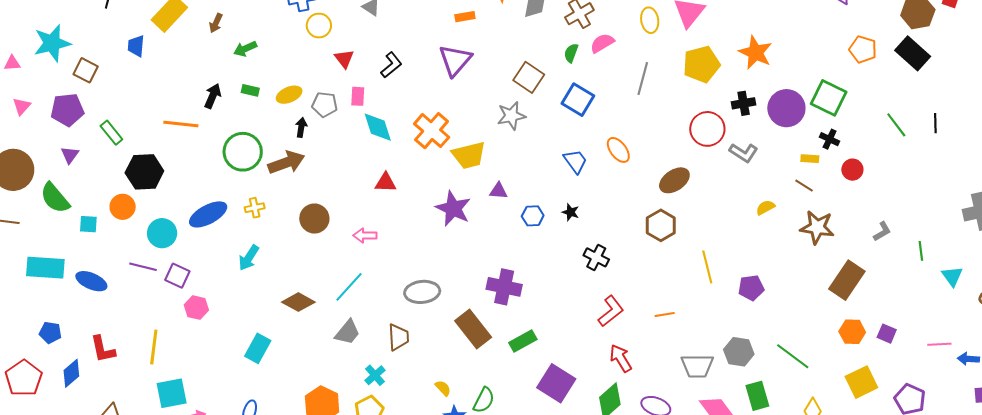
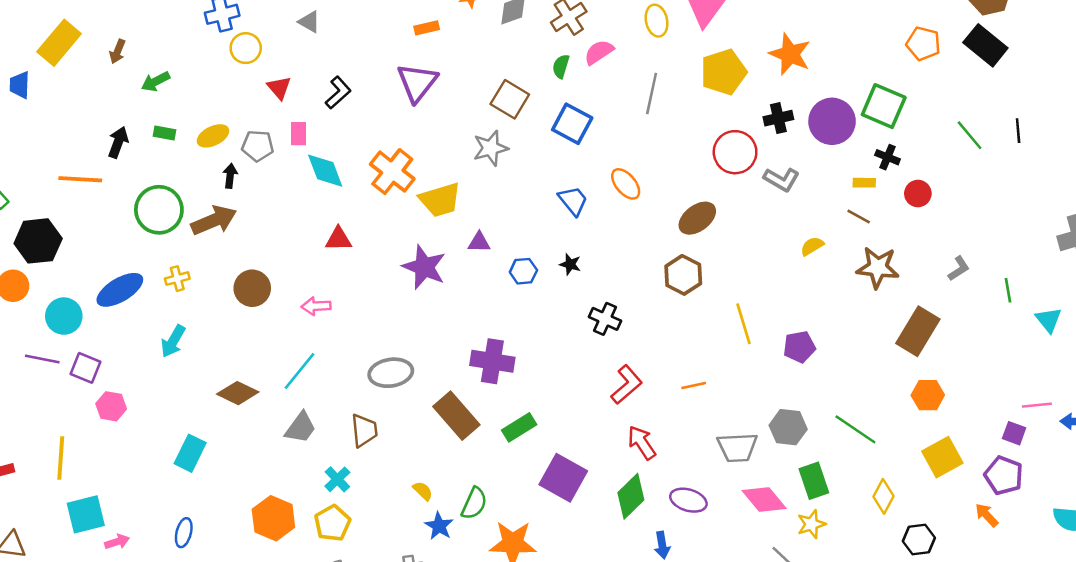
purple square: (887, 334) -> (1014, 433), moved

